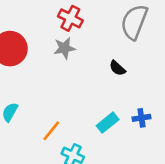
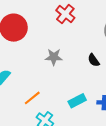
gray star: (64, 48) -> (54, 57), moved

